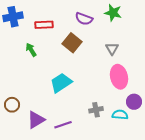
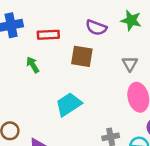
brown square: (72, 43) -> (82, 56), turned -30

